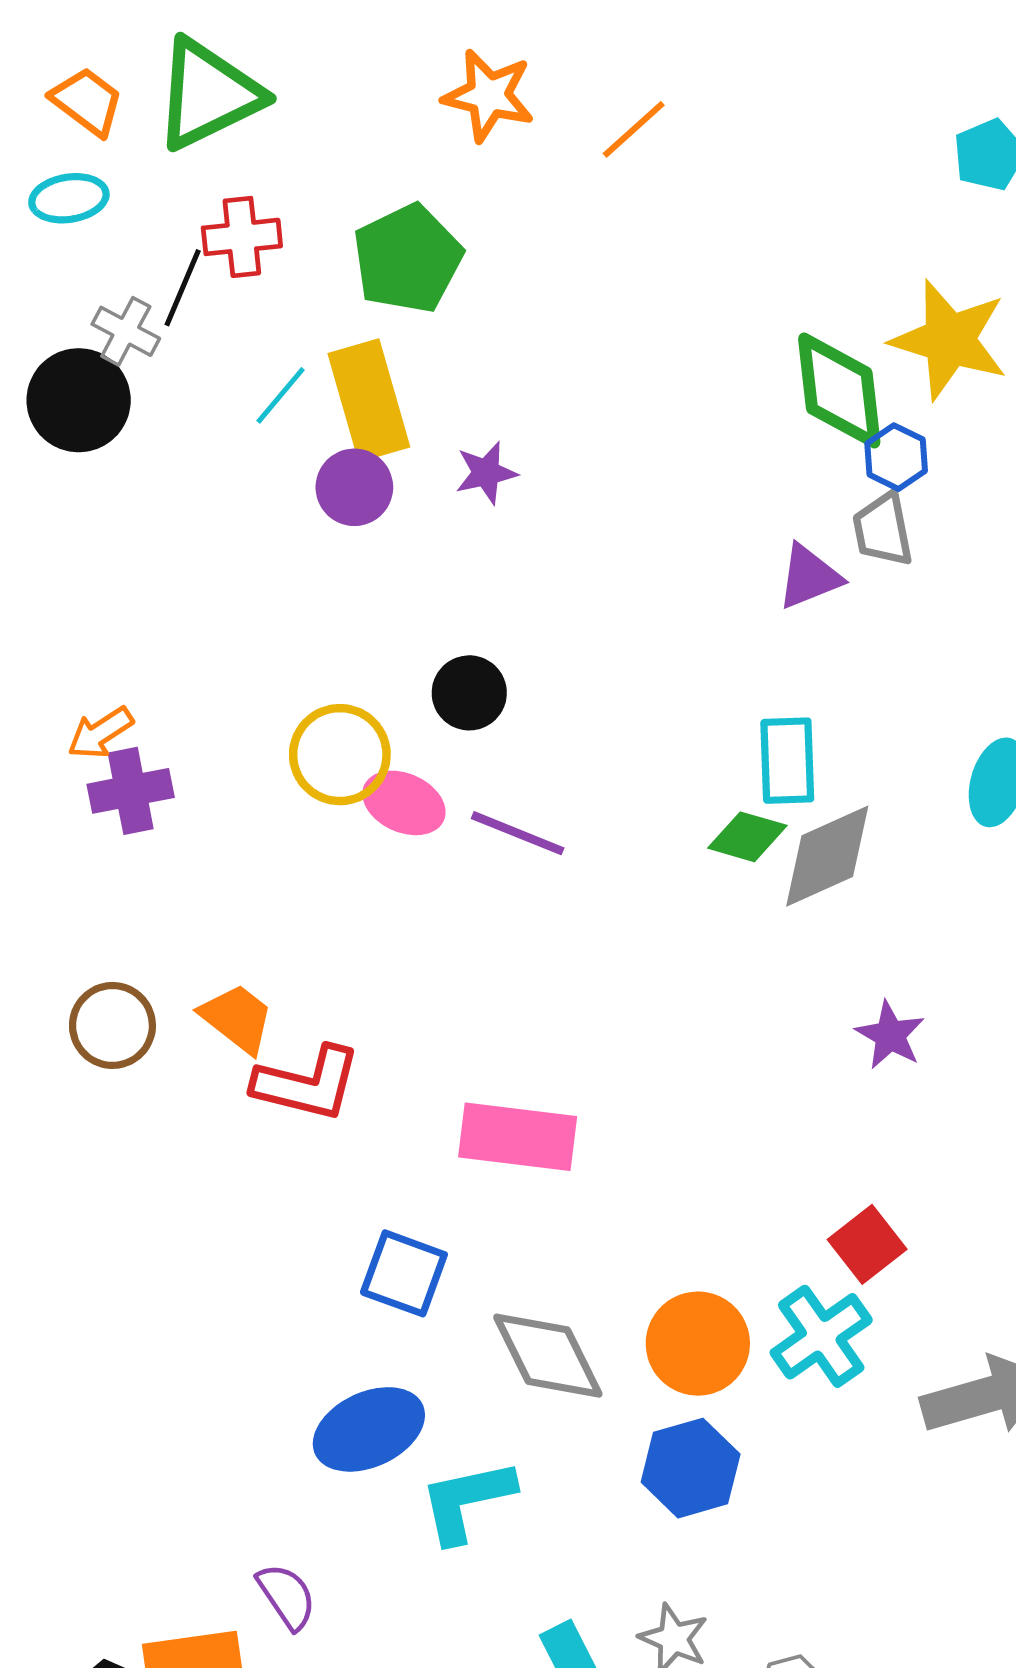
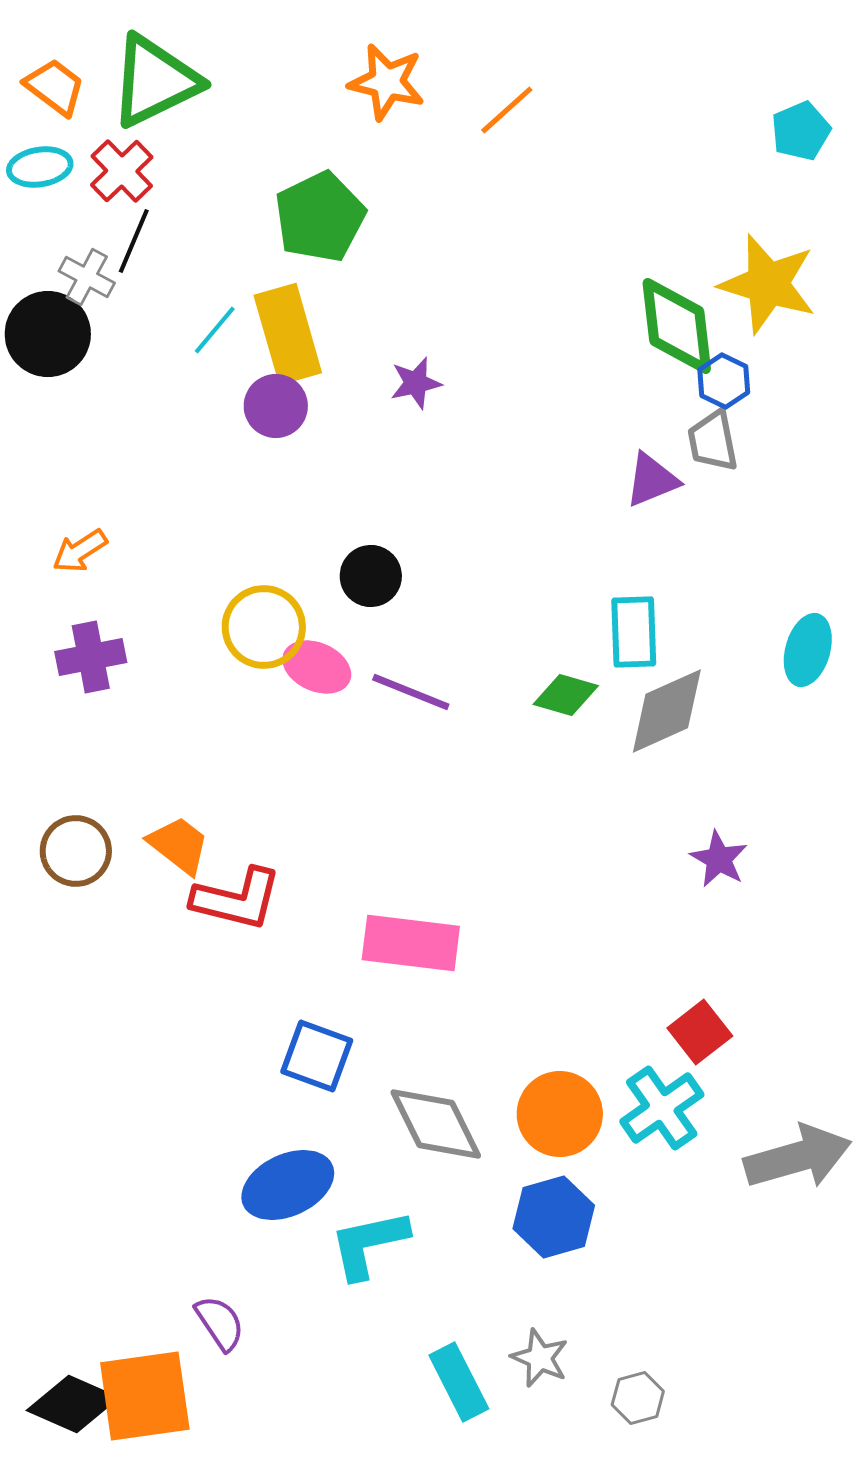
red cross: (242, 237) -> (122, 171), moved, turned -38
purple star: (486, 473) -> (416, 383), moved
orange arrow: (100, 733) -> (80, 551), moved
green diamond: (747, 837) -> (566, 695), moved

